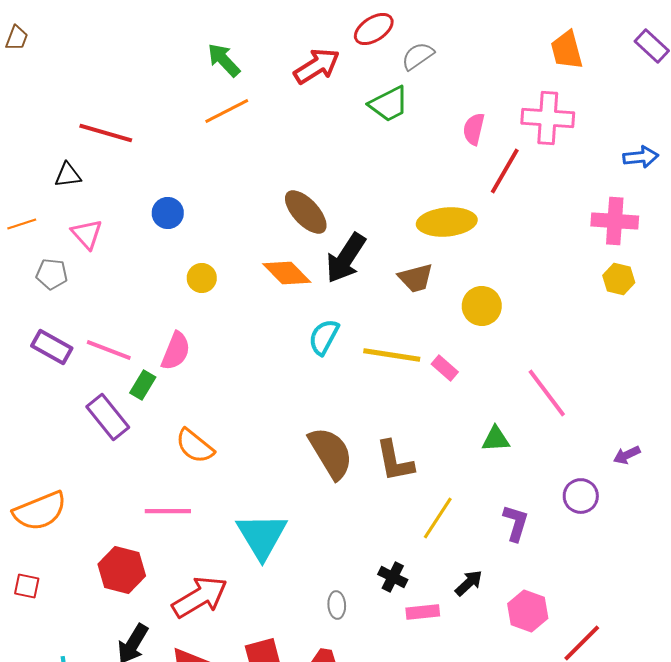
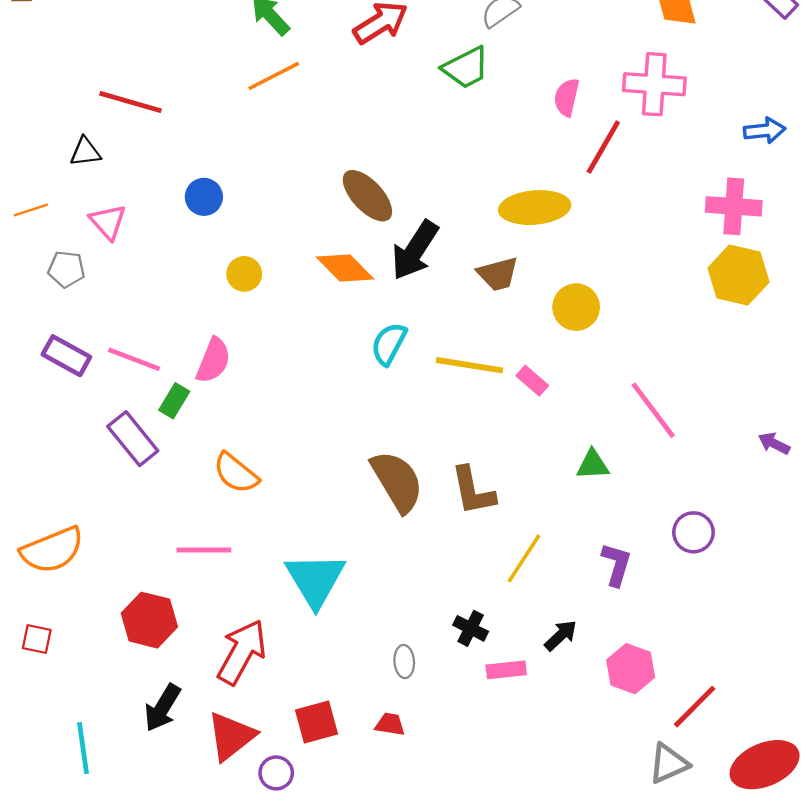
yellow hexagon: (619, 279) -> (739, 275), size x1.6
purple arrow: (627, 455) -> (774, 443), moved, turned 52
red arrow: (200, 597) -> (242, 652), turned -30

